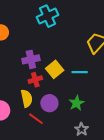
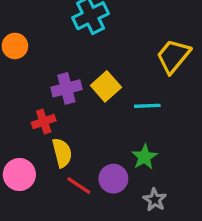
yellow square: (55, 69) -> (106, 86), moved
red cross: (35, 80) -> (44, 122), moved
purple circle: (49, 103) -> (113, 179), moved

